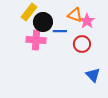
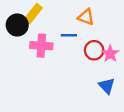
pink star: (87, 21) -> (110, 54), moved
black circle: (43, 22) -> (17, 25), moved

